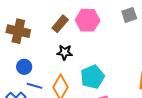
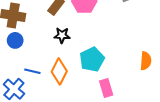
blue circle: (24, 67) -> (15, 40), moved

